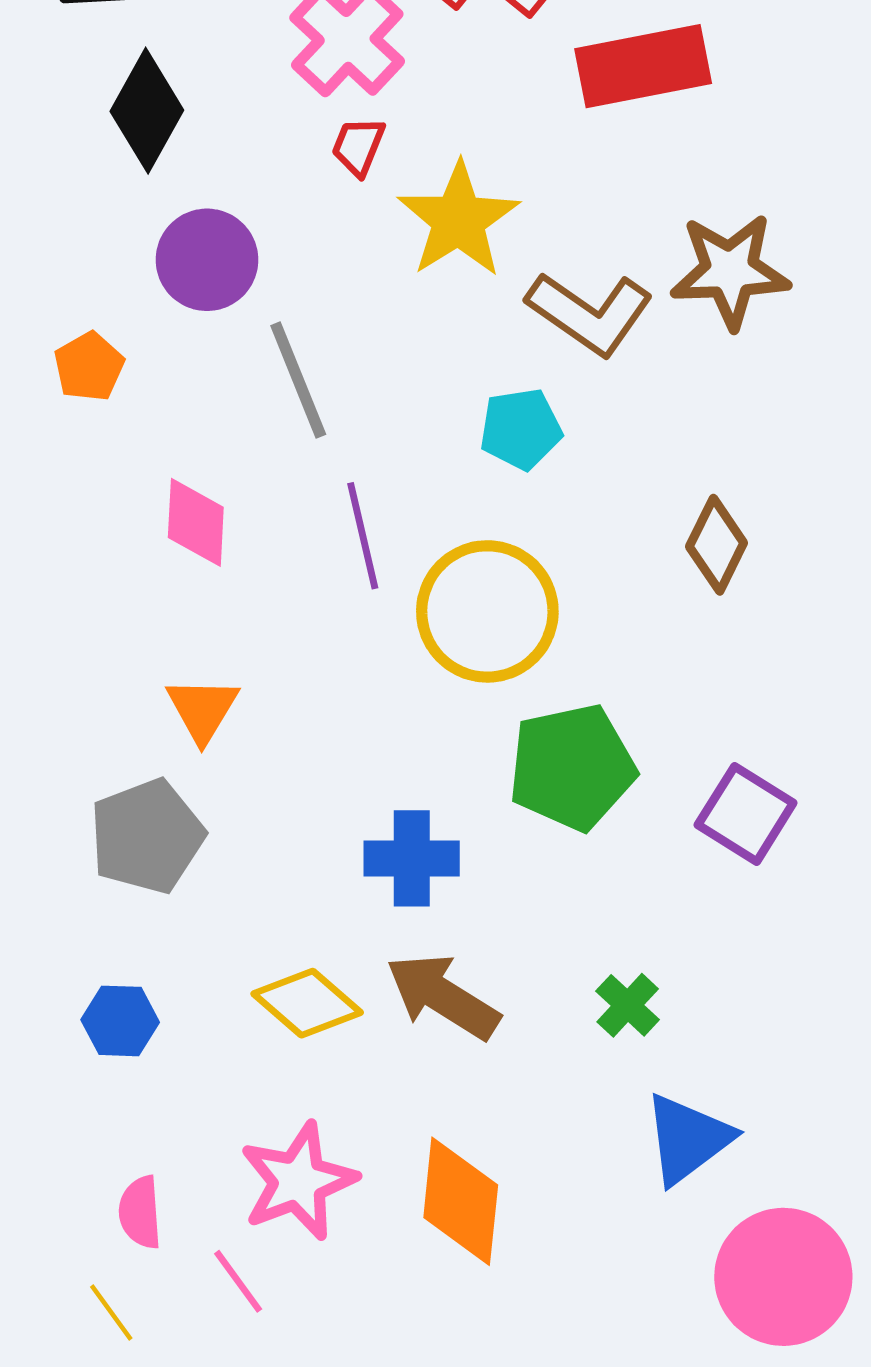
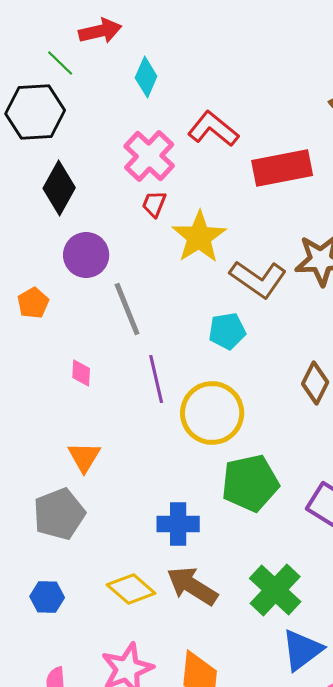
pink diamond: (196, 522) -> (81, 373), size x0.7
green cross: (628, 1005) -> (275, 590), size x1.8

